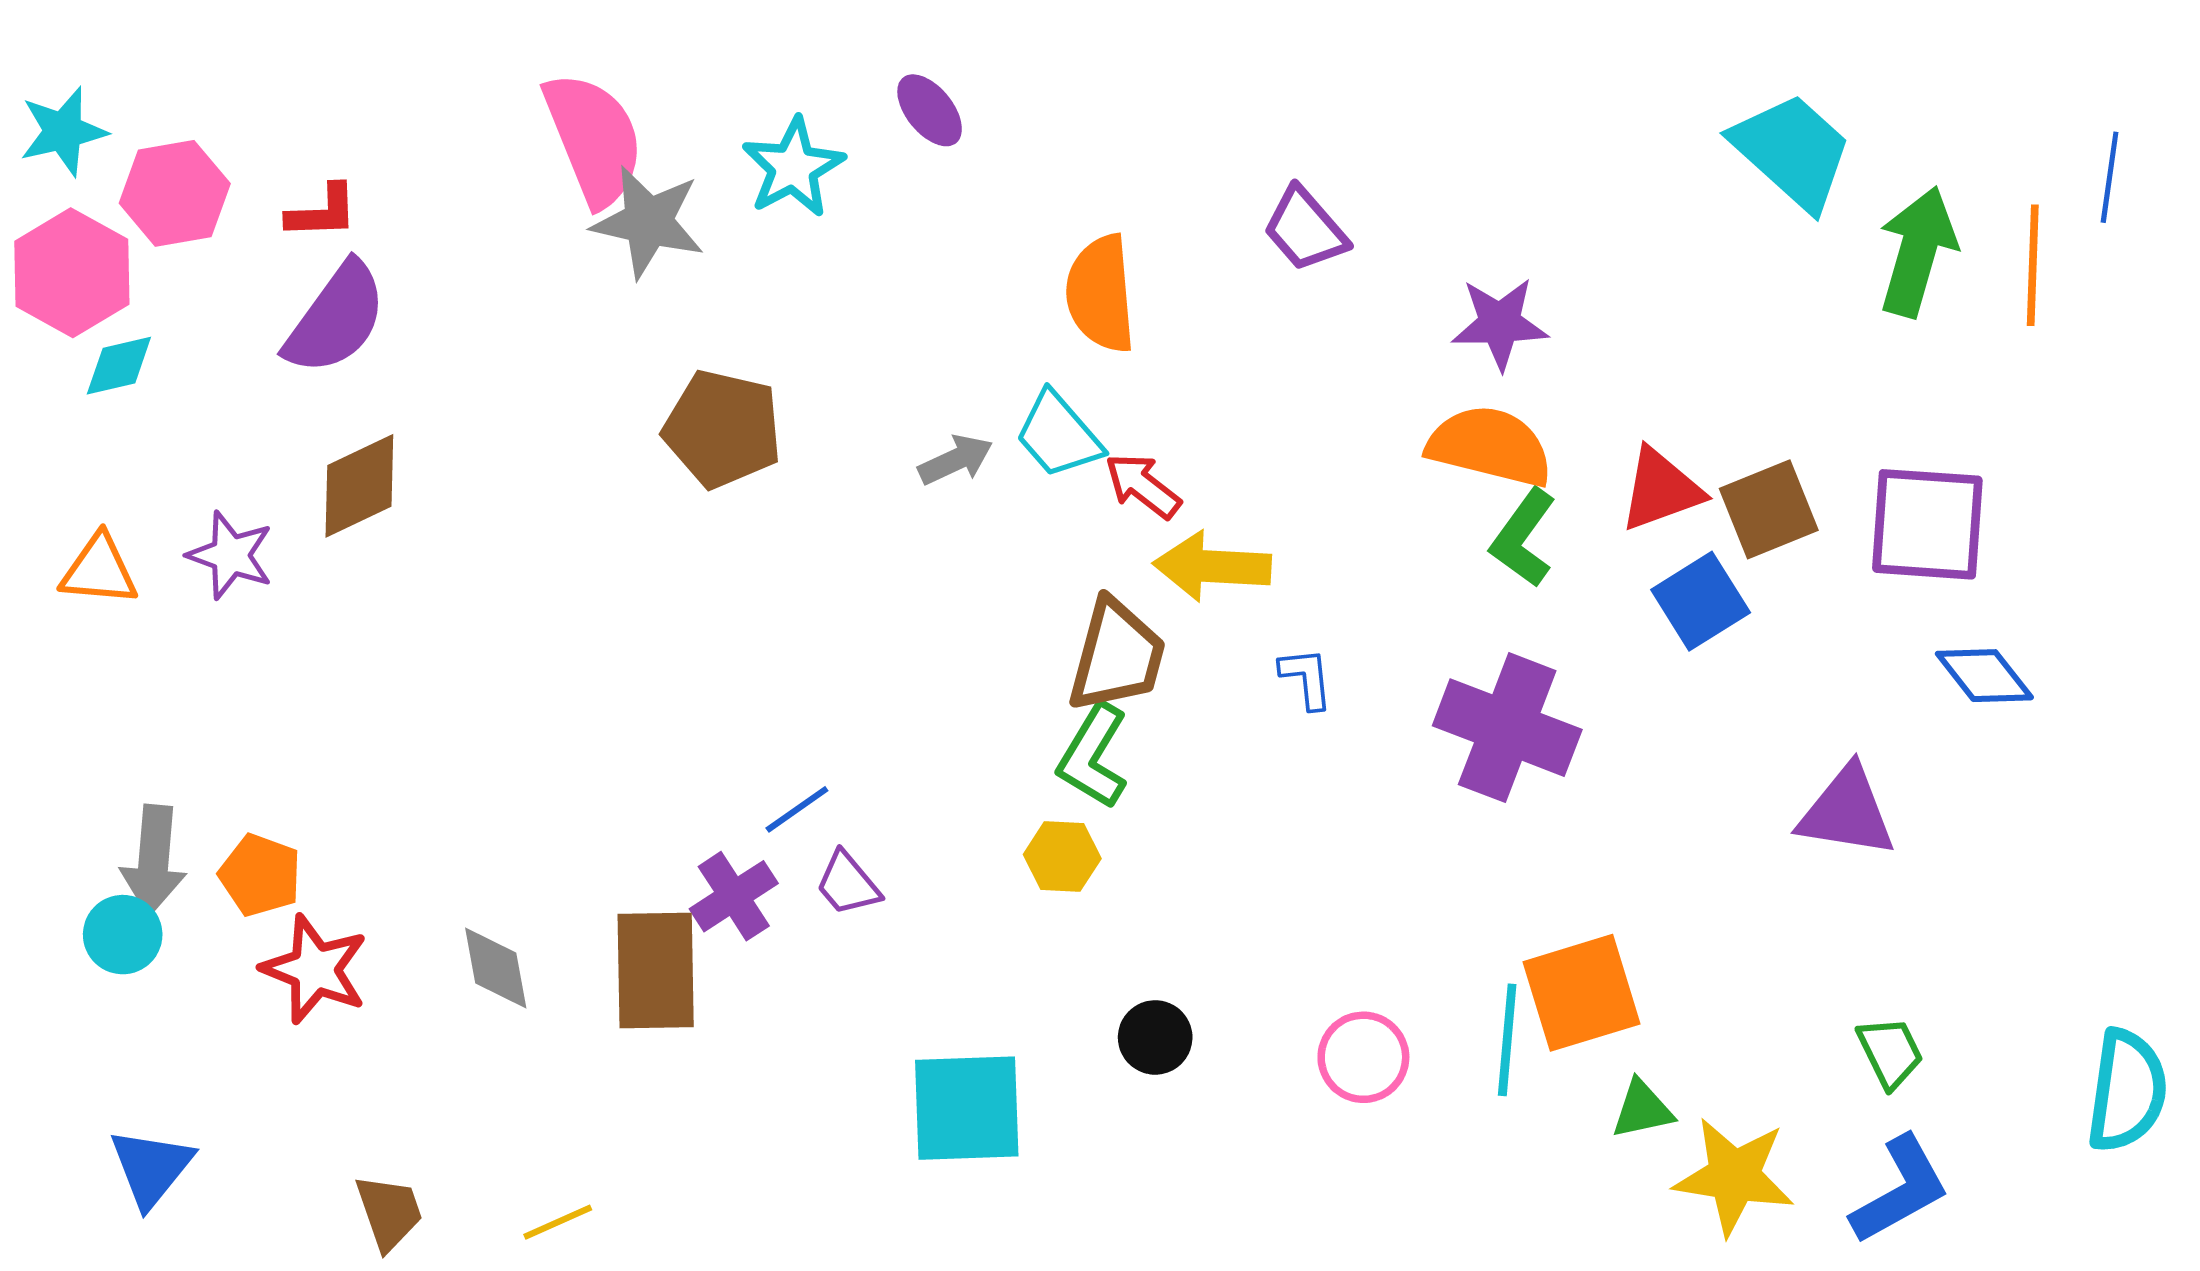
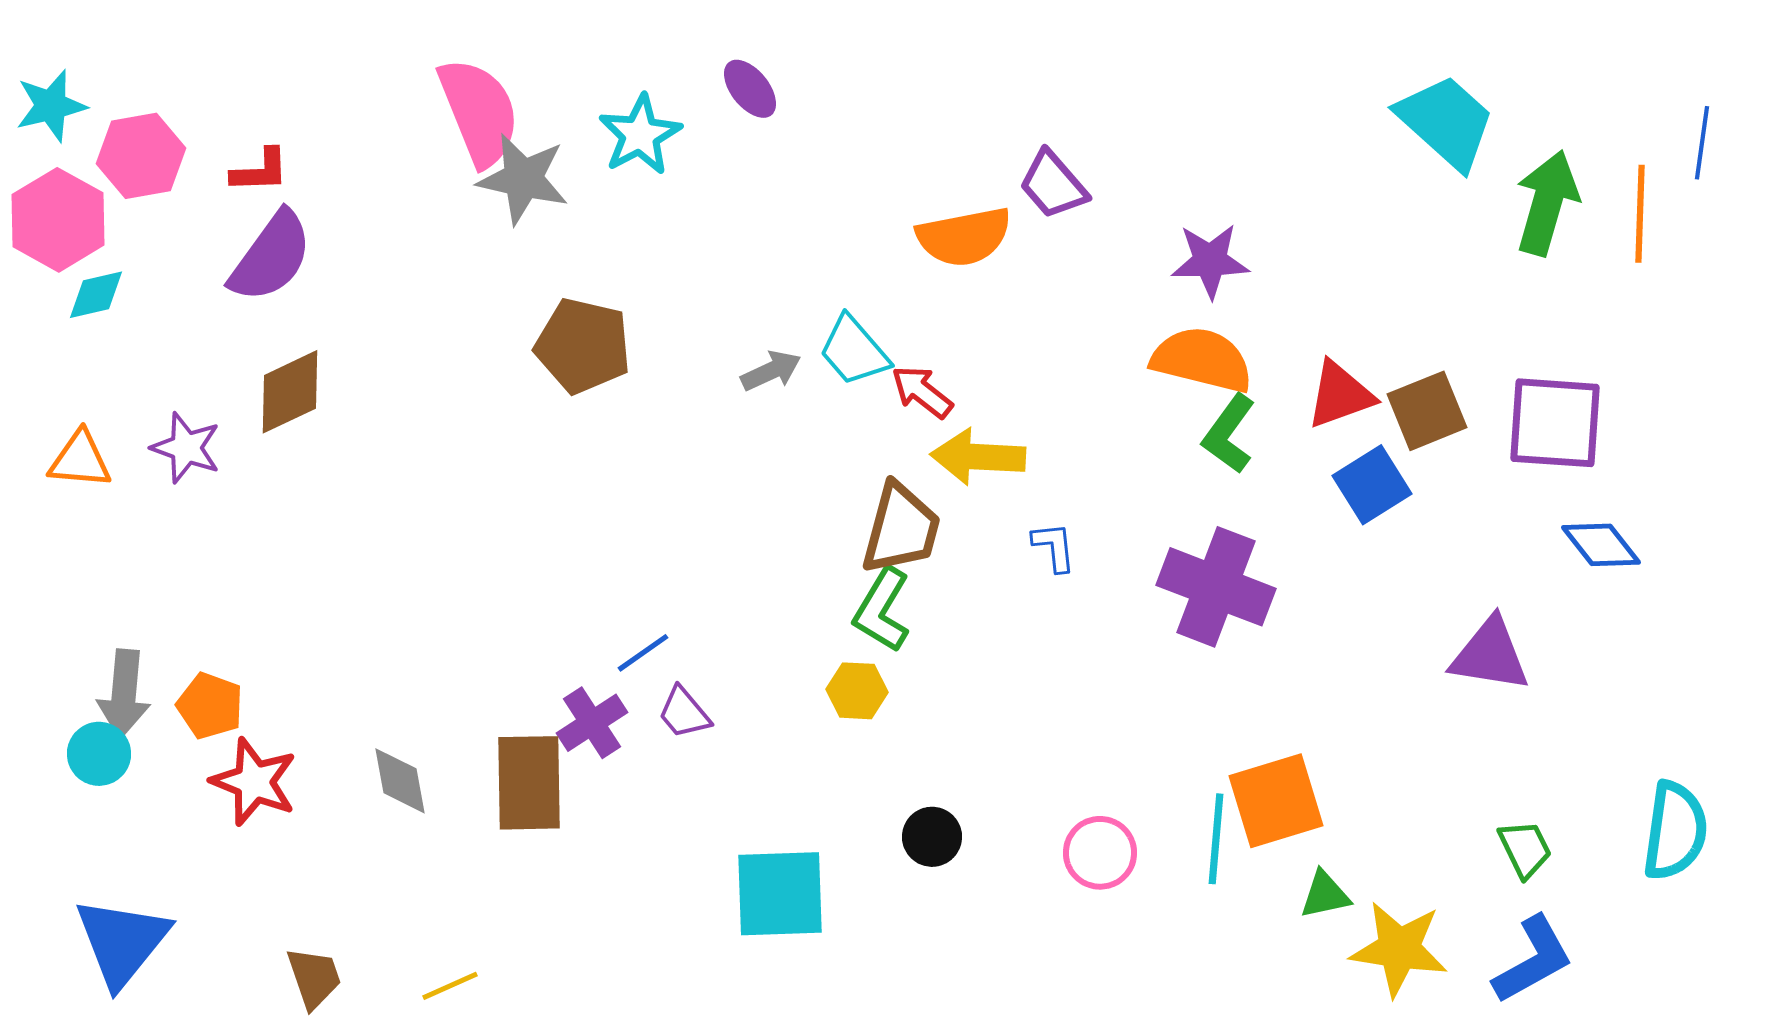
orange semicircle: (1101, 294) -> (964, 237), moved, turned -96
cyan semicircle: (2127, 1091) -> (1675, 831), moved
blue triangle: (151, 1168) -> (122, 942), size x1.4

